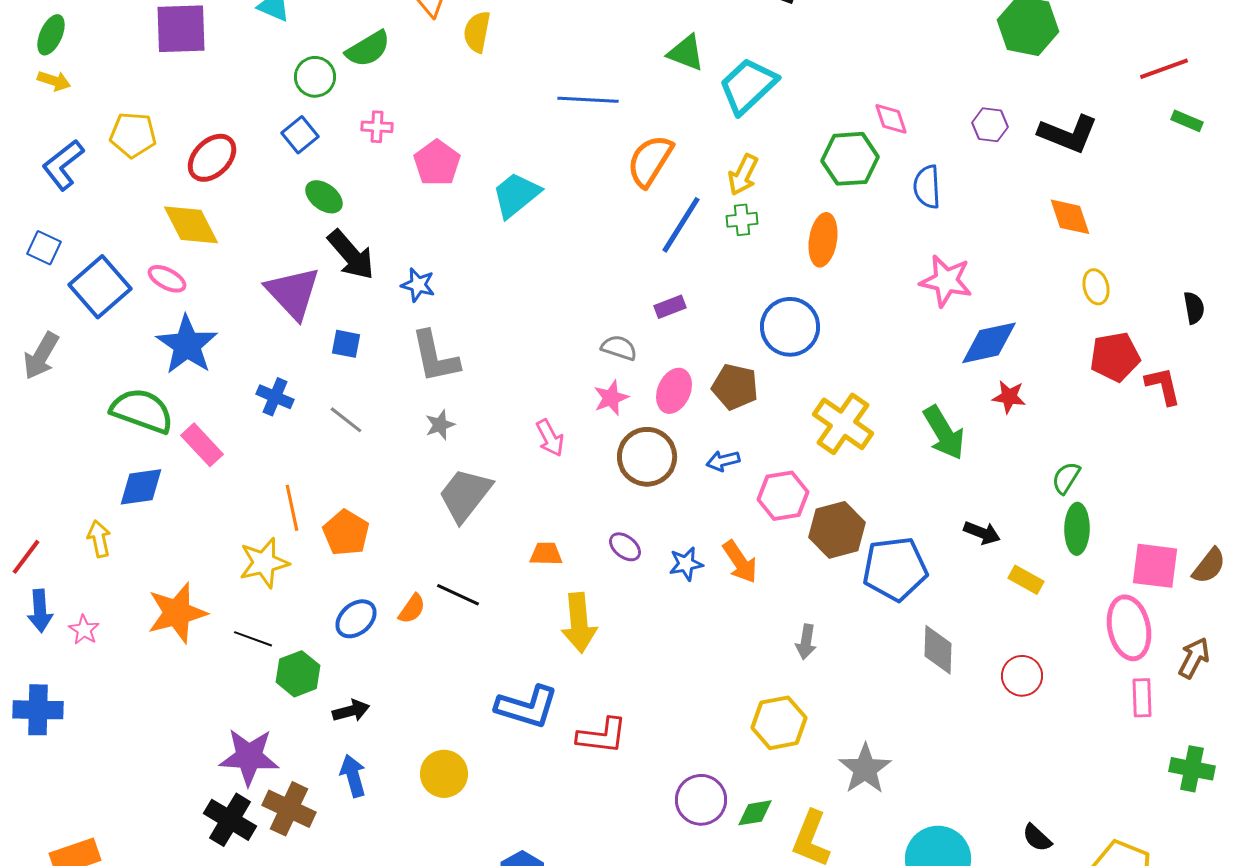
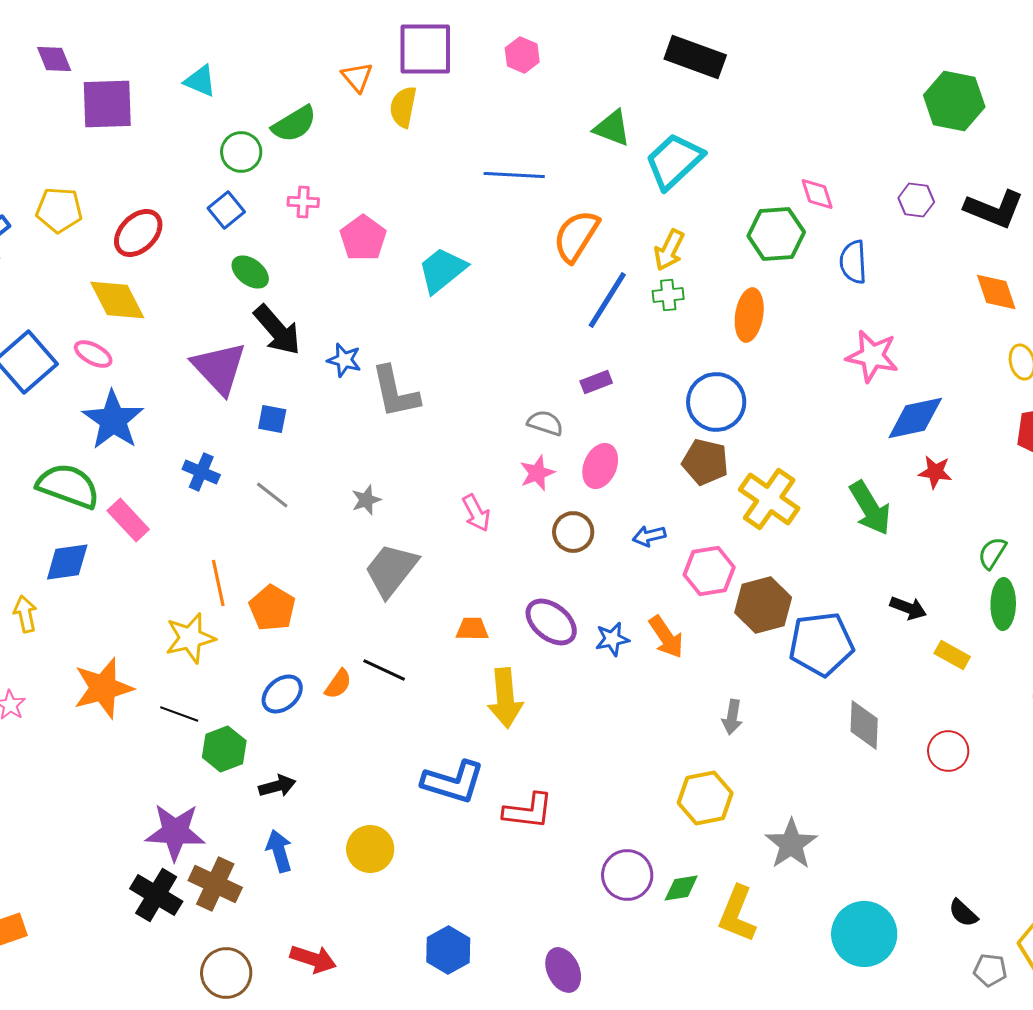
gray L-shape: (435, 357) -> (395, 392), moved
brown pentagon: (735, 387) -> (705, 462), moved
brown circle: (647, 457) -> (573, 532), size x0.7
purple ellipse: (625, 547) -> (551, 622), size x1.6

